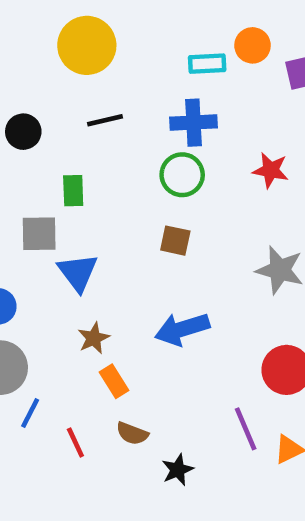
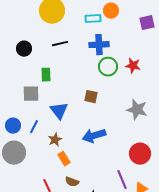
orange circle: (252, 45) -> (111, 11), moved
cyan rectangle: (207, 64) -> (93, 19), moved
green circle: (182, 175) -> (108, 67), moved
blue triangle: (78, 272) -> (59, 111), moved
blue line: (30, 413) -> (34, 127), moved

